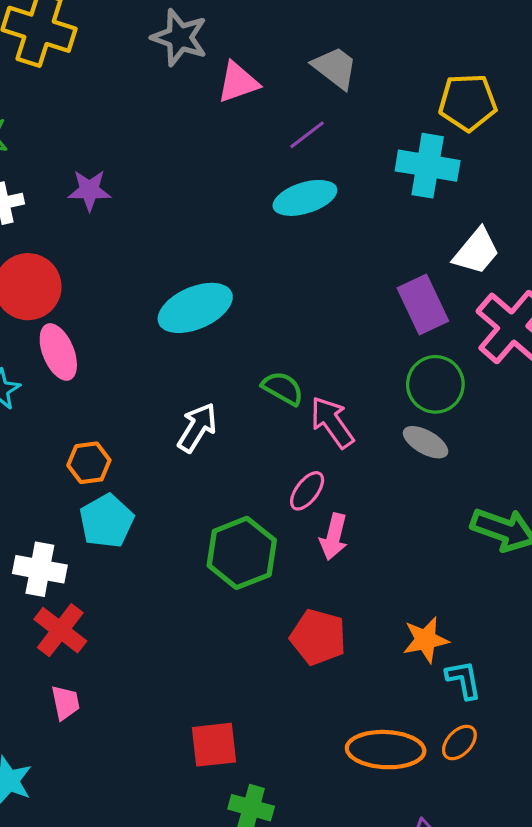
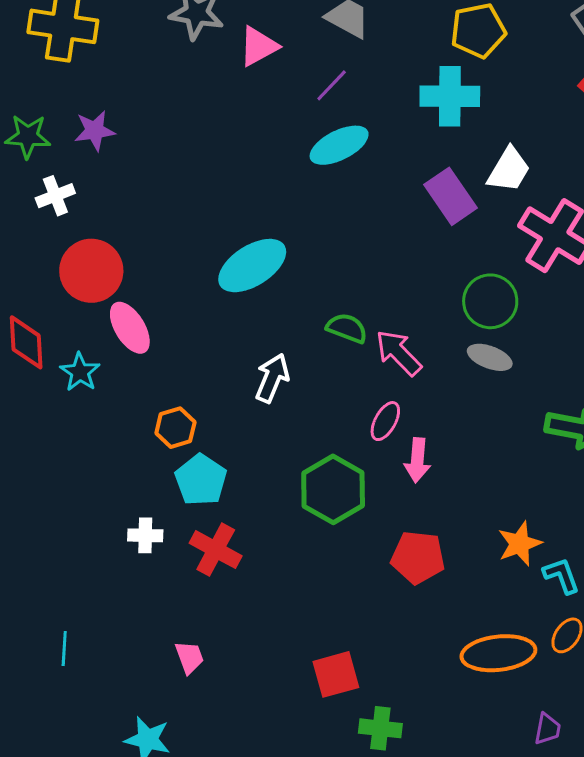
purple star: (89, 190) -> (95, 131), moved
purple rectangle: (423, 304) -> (450, 196), moved
white cross: (40, 569) -> (145, 535), size x0.7
red cross: (60, 630) -> (216, 550), moved

